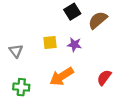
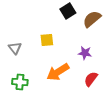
purple star: (74, 45) -> (85, 53), moved
red semicircle: (104, 78) -> (91, 79), moved

